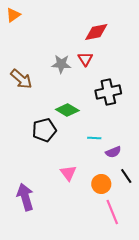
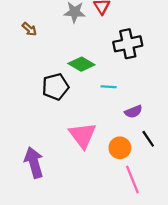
brown arrow: (21, 79) -> (29, 29), size x0.6
cyan line: (94, 138) -> (109, 87), moved
pink triangle: (68, 173) -> (83, 135), size x1.5

